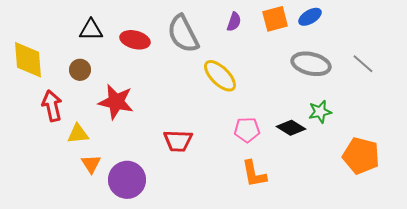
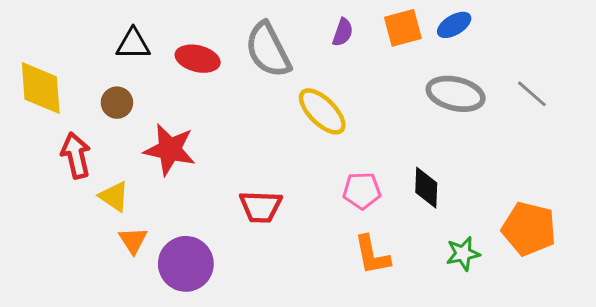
green star: (320, 112) -> (463, 254), moved
black diamond: (291, 128) -> (426, 188), turned 60
yellow triangle: (78, 134) -> (114, 196), turned 40

